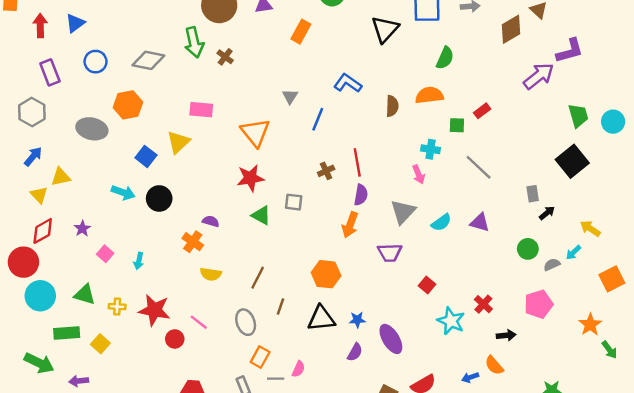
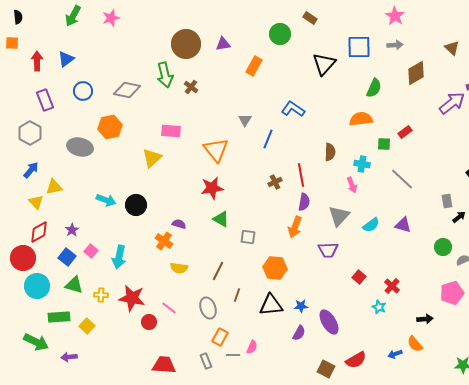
brown diamond: (511, 29) -> (416, 73), moved
brown semicircle: (392, 106) -> (330, 152), moved
blue square: (146, 156) -> (67, 257), moved
gray square: (294, 202) -> (248, 237), moved
cyan arrow: (139, 261) -> (119, 257), size x1.6
red cross: (483, 304) -> (392, 286), moved
cyan star: (451, 321) -> (379, 307), size x0.6

